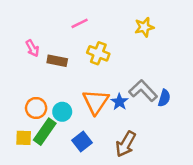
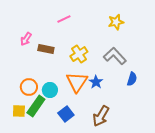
pink arrow: (32, 48) -> (26, 39), turned 64
yellow cross: (98, 53) -> (79, 54), moved, turned 36
gray L-shape: (143, 91) -> (115, 56), moved

